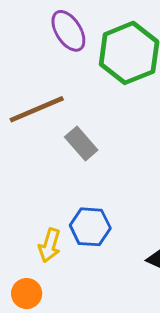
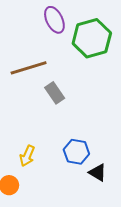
blue hexagon: (90, 227) -> (76, 152), moved

